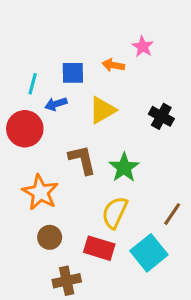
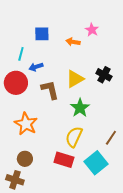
blue square: (73, 73) -> (42, 34), moved
yellow triangle: (102, 110) -> (75, 79), moved
brown L-shape: (82, 160) -> (50, 90), moved
brown circle: (50, 237) -> (25, 159), moved
brown cross: (67, 281) -> (15, 180), moved, turned 30

